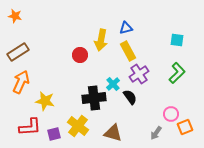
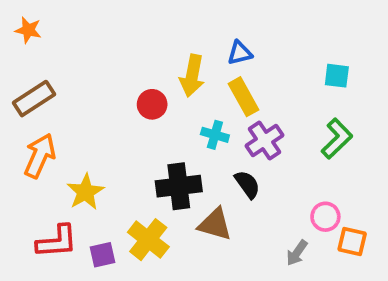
cyan cross: (113, 84) -> (215, 135), moved, turned -32
yellow star: (45, 101) -> (85, 192), turned 30
orange square: (185, 127) -> (352, 241), turned 35
brown triangle: (113, 133) -> (215, 224), moved

